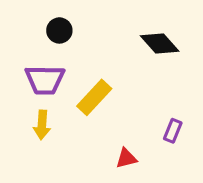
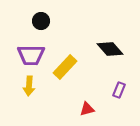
black diamond: (160, 44) -> (110, 49), moved

